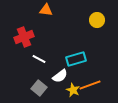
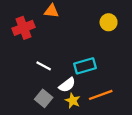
red cross: (24, 37) -> (23, 28), moved
yellow star: (73, 90) -> (73, 101), moved

